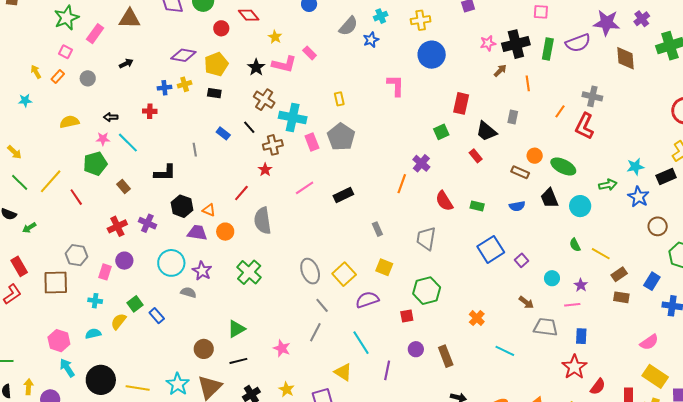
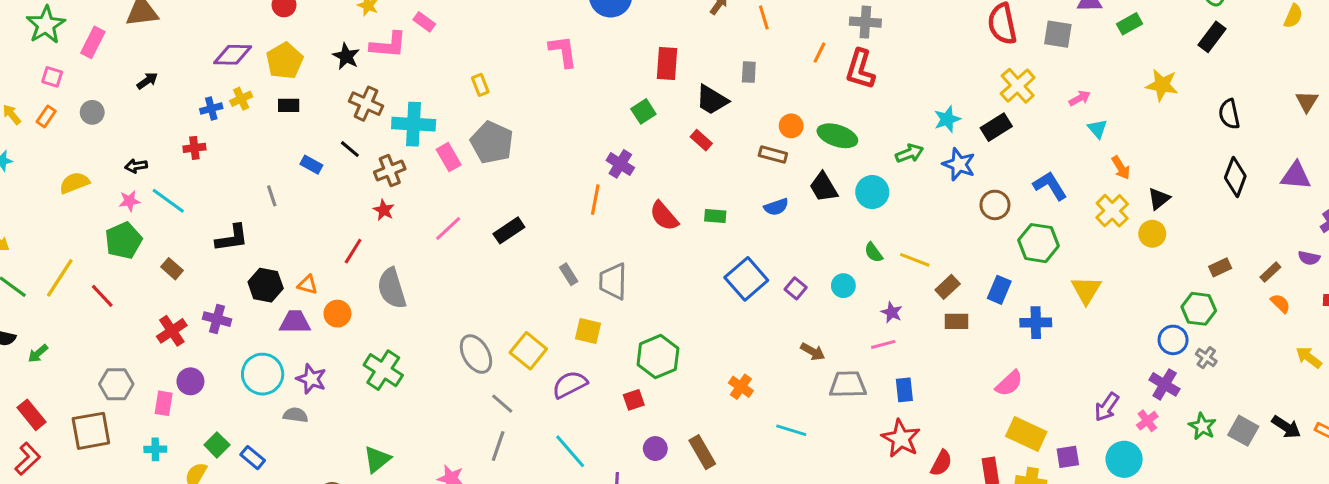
gray trapezoid: (426, 238) -> (613, 281), moved
cyan circle: (552, 278) -> (843, 286), moved

